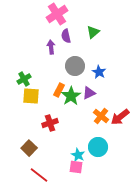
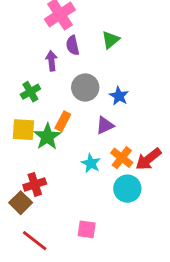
green cross: (24, 79) -> (30, 92), moved
green star: (71, 96) -> (47, 137), moved
red cross: (50, 123) -> (35, 184), moved
cyan circle: (98, 147) -> (127, 189), moved
cyan star: (78, 155) -> (91, 163), moved

